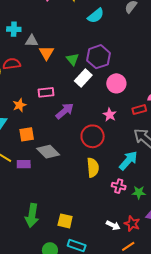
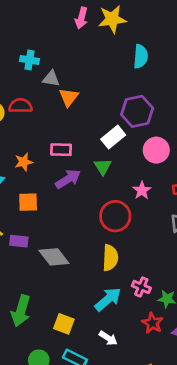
cyan semicircle: (96, 16) -> (141, 56), turned -54
green triangle: (73, 59) -> (103, 167), moved
purple arrow: (65, 111) -> (68, 179), moved
gray diamond: (48, 152) -> (54, 257), moved
cyan arrow: (128, 161) -> (108, 299), moved
red star: (132, 224) -> (152, 323), moved
white arrow: (113, 225) -> (108, 338), moved

